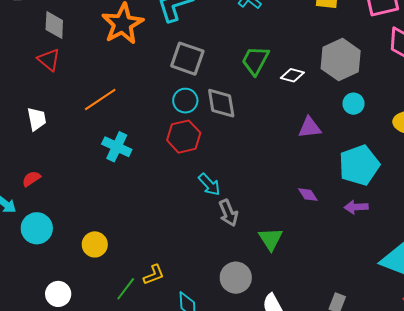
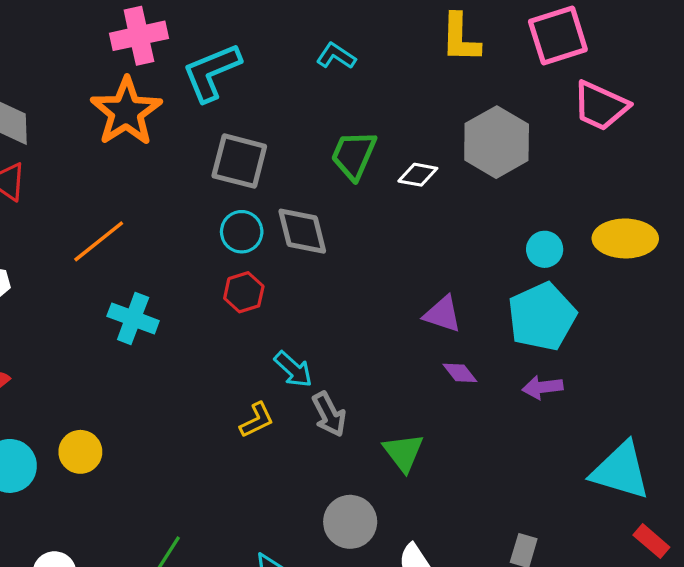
cyan circle: (353, 104) -> (545, 249), moved
purple triangle: (310, 128) -> (443, 314), moved, turned 30
red hexagon: (184, 137) -> (244, 292), size x0.7
yellow circle: (95, 244) -> (80, 452), moved
yellow L-shape: (154, 275) -> (257, 420), moved

